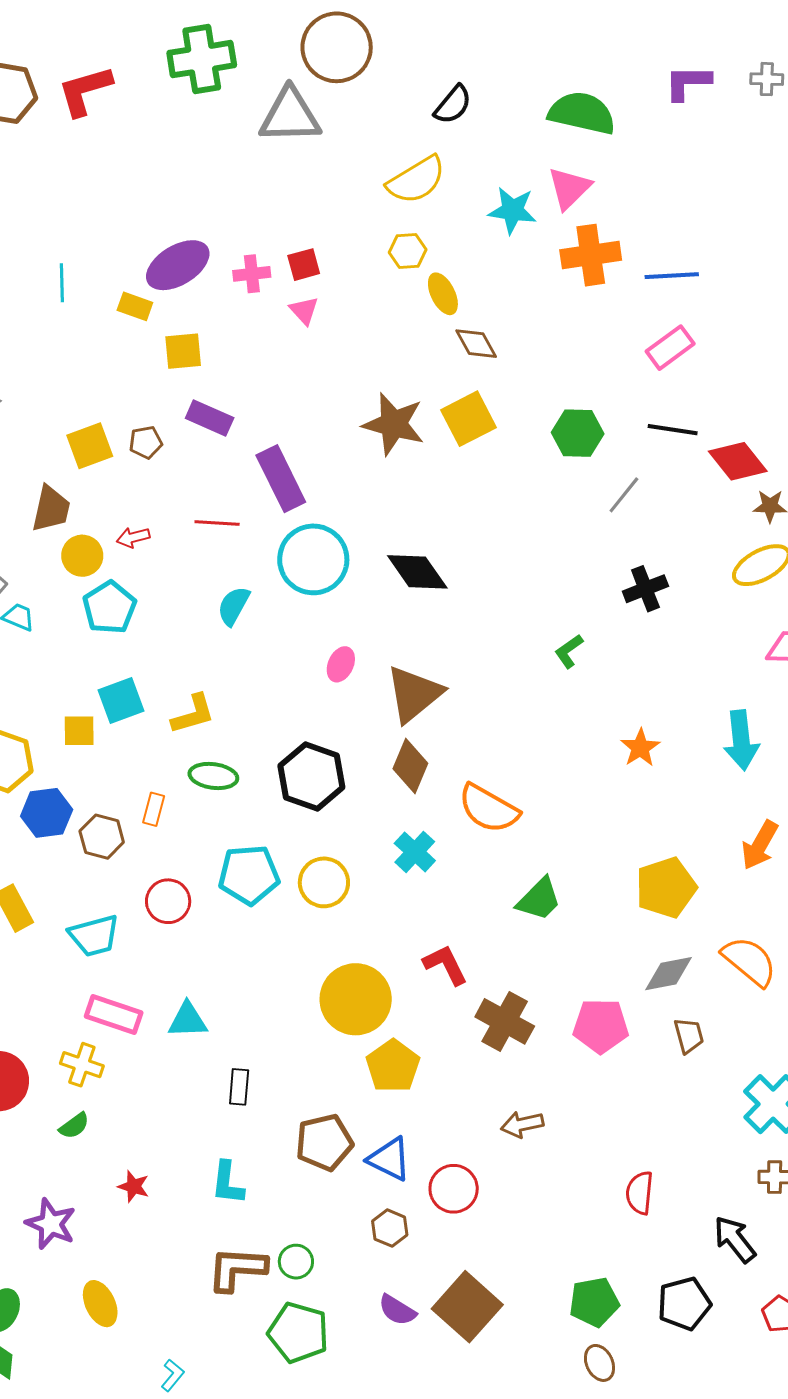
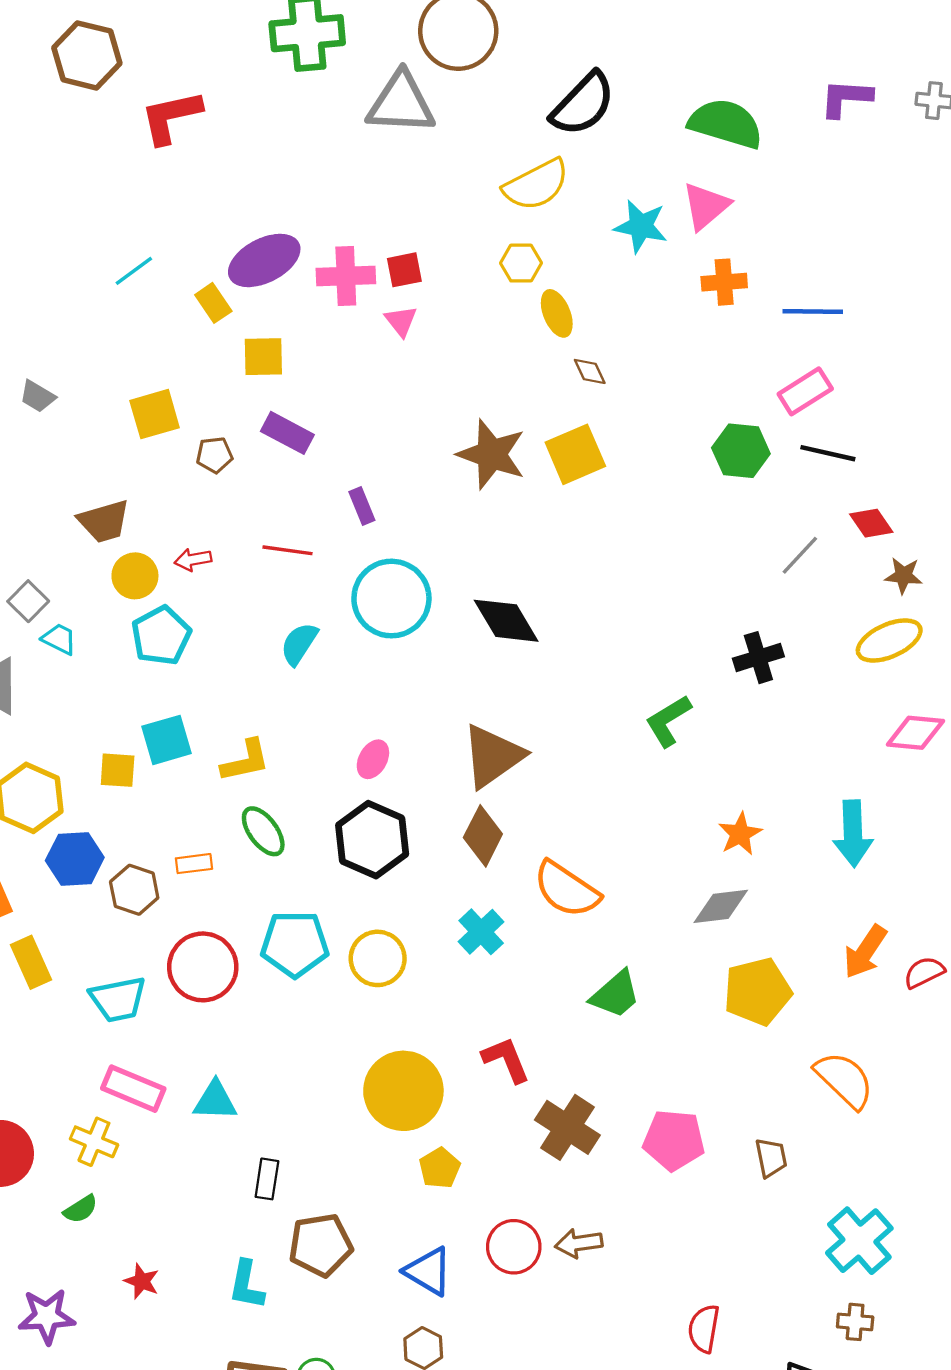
red L-shape: (85, 91) -> (171, 117), moved
black semicircle: (453, 105) -> (583, 104), size x1.5
orange cross: (591, 255) -> (724, 282), size x0.7
pink cross: (252, 274) -> (346, 276), size x1.4
cyan line: (62, 283) -> (134, 271), turned 51
yellow rectangle: (135, 306) -> (213, 303), turned 32
brown diamond: (476, 344) -> (590, 371), size x0.7
black line: (673, 430) -> (828, 453), moved
green hexagon: (578, 433) -> (741, 451), moved
yellow square: (90, 446) -> (155, 414), moved
red diamond: (738, 461) -> (871, 523), size x0.7
purple rectangle: (281, 479) -> (362, 506), size x0.5
gray line: (624, 495) -> (800, 555), moved
brown trapezoid: (51, 509) -> (104, 521), turned 57
green L-shape: (569, 651) -> (668, 721), size x1.4
pink ellipse: (341, 664) -> (373, 759), moved
green ellipse: (213, 776) -> (263, 831), turned 42
orange rectangle: (154, 809) -> (194, 864), turned 64
red circle: (168, 901) -> (203, 967), size x1.4
gray diamond: (668, 974) -> (721, 906), moved
yellow pentagon: (393, 1066) -> (440, 1168), size x0.7
brown pentagon: (324, 1142) -> (321, 1245), moved
red circle: (454, 1189) -> (514, 1247), moved
purple star: (51, 1224) -> (47, 1316), turned -30

